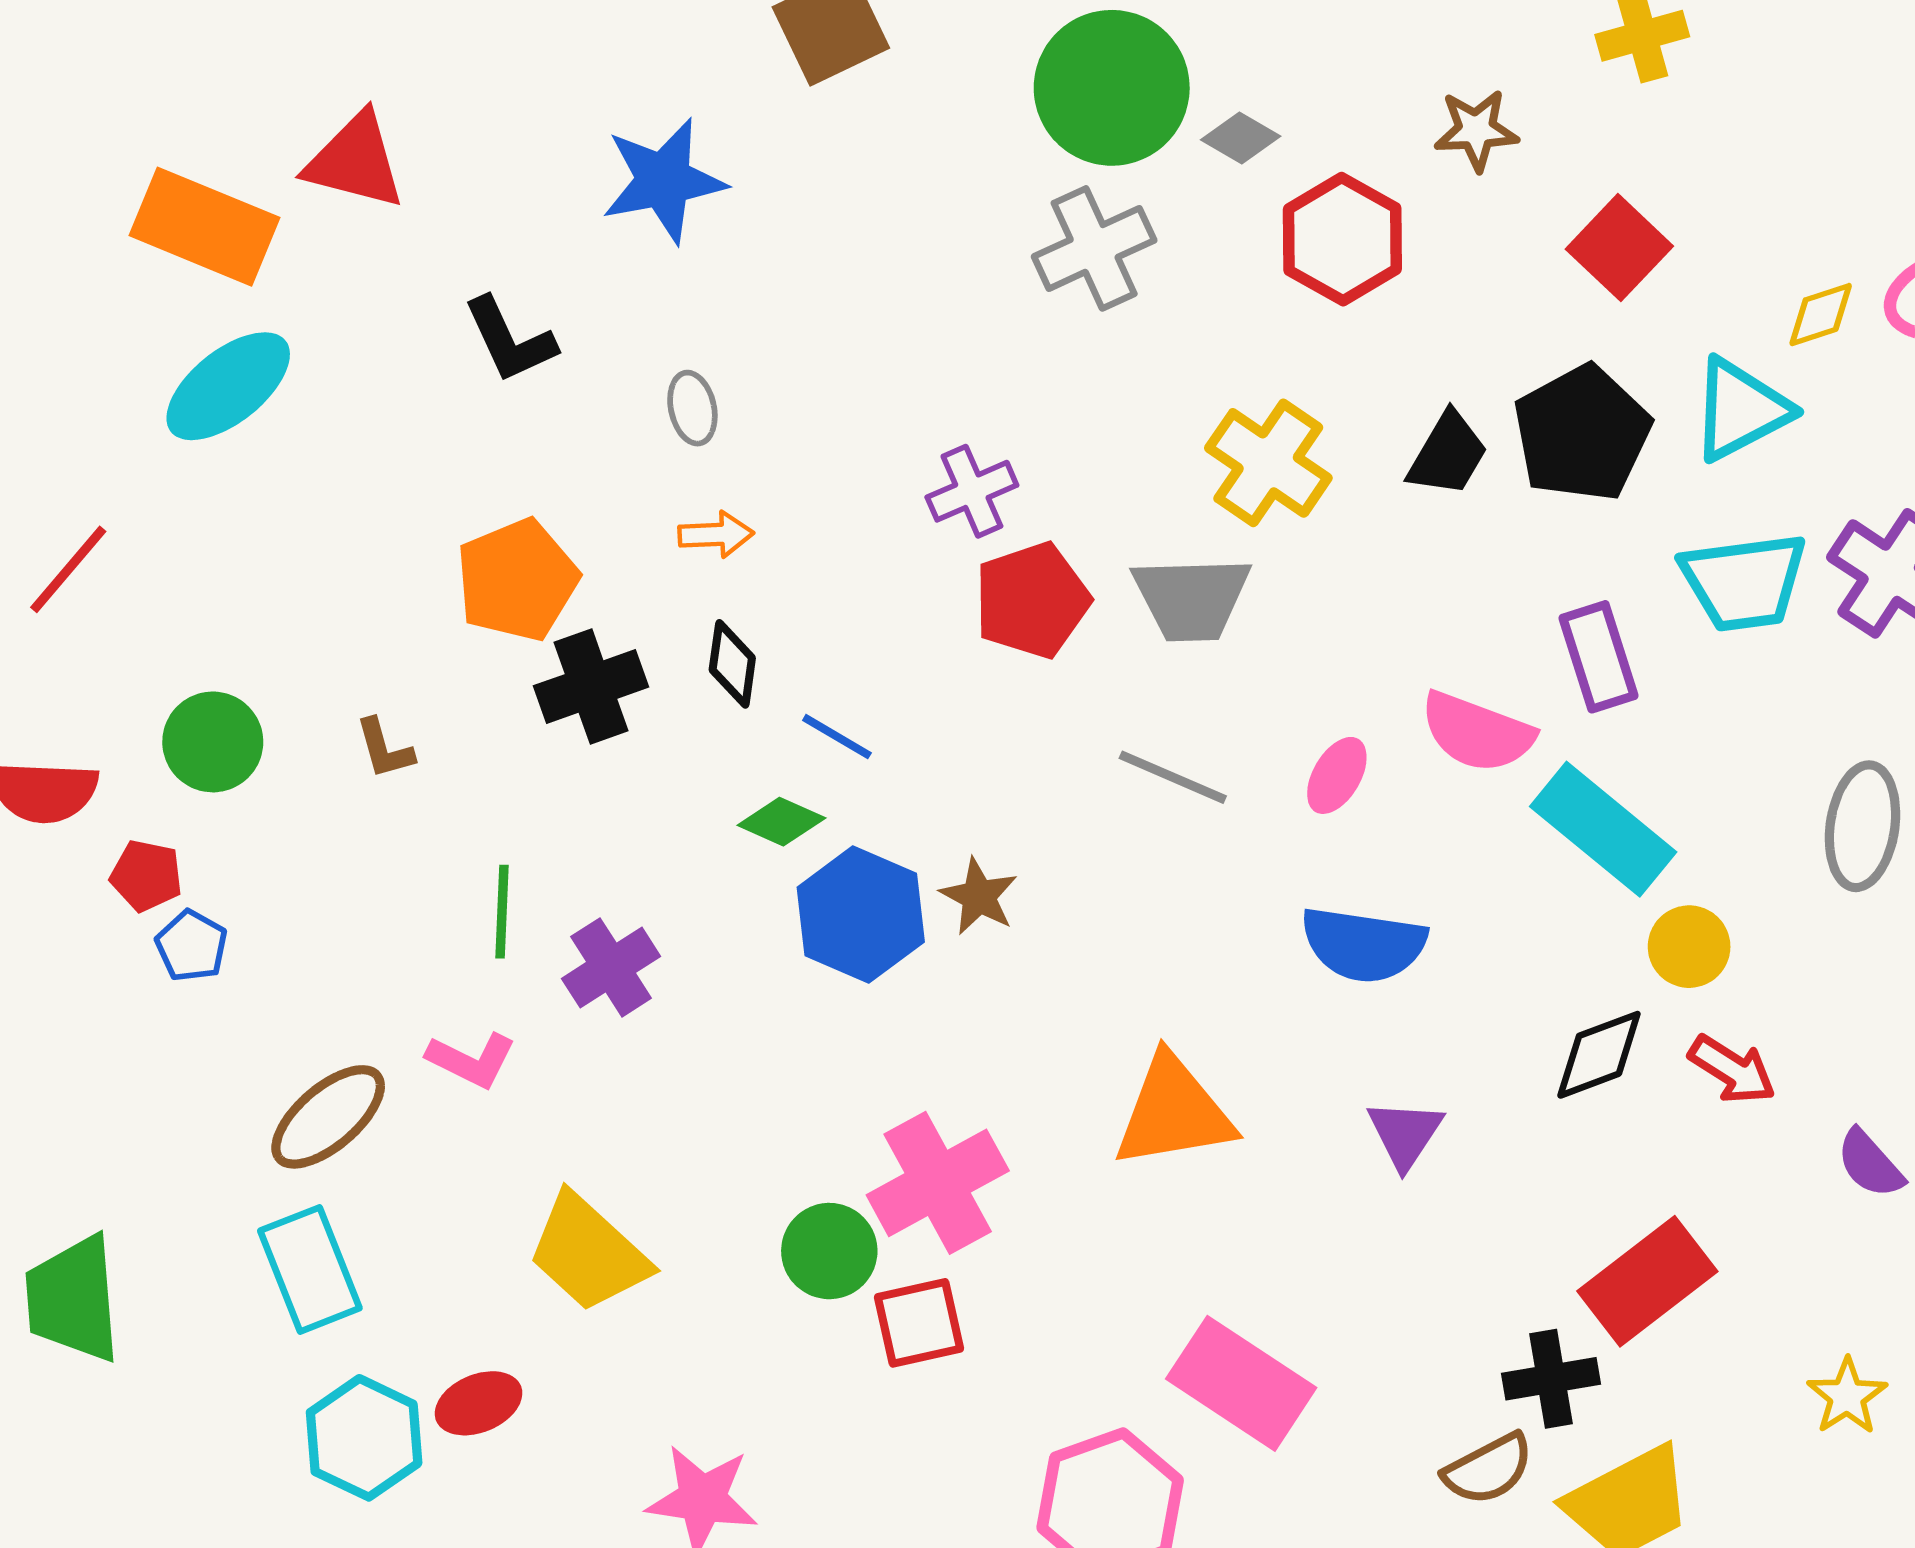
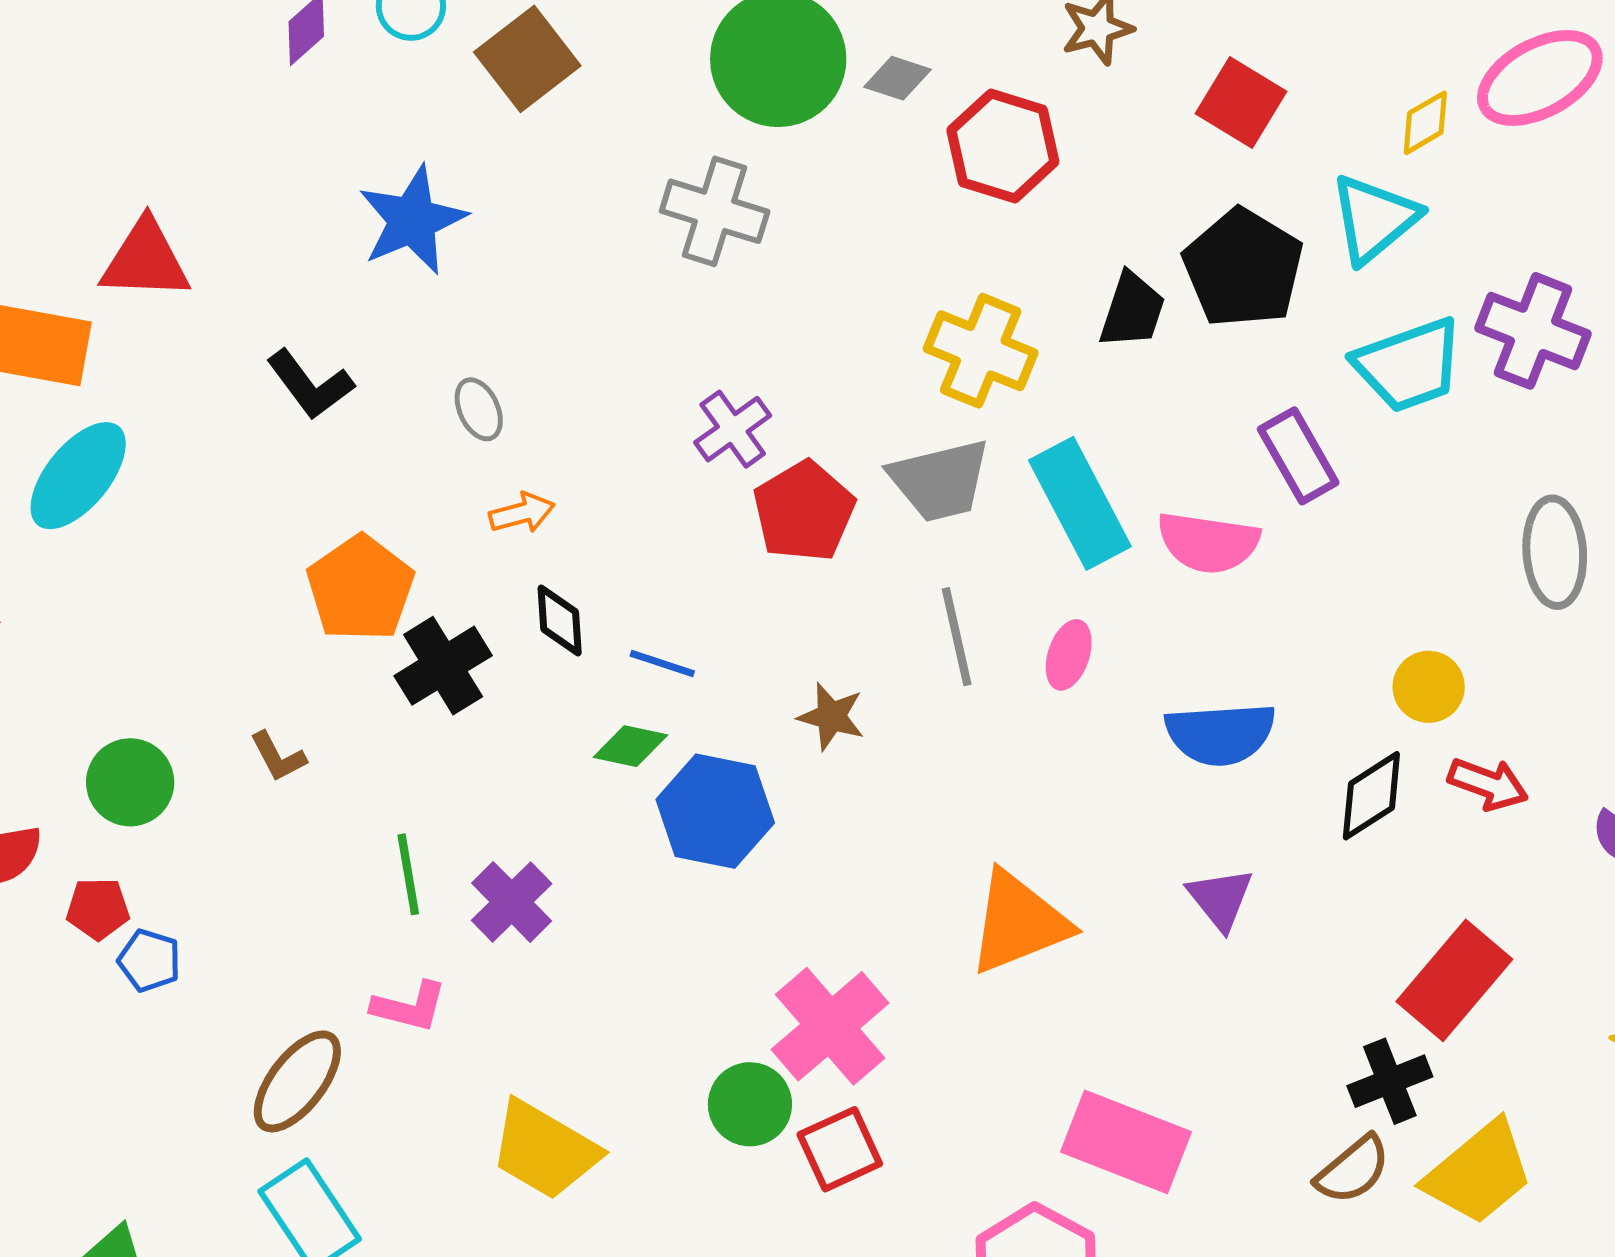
gray cross: (1094, 248) -> (715, 211), moved, turned -36
pink ellipse: (1337, 775) -> (1069, 655), moved
gray line: (1173, 777) -> (957, 637), turned 66
cyan rectangle: (1603, 829) -> (1080, 503), moved, turned 35
brown star: (979, 896) -> (831, 717), moved
blue semicircle: (1364, 944) -> (1220, 734), moved

